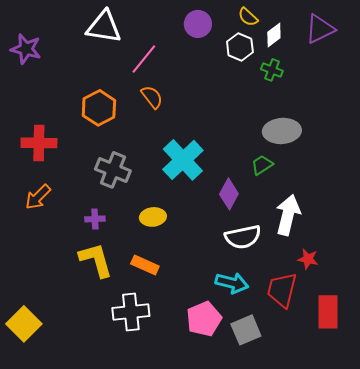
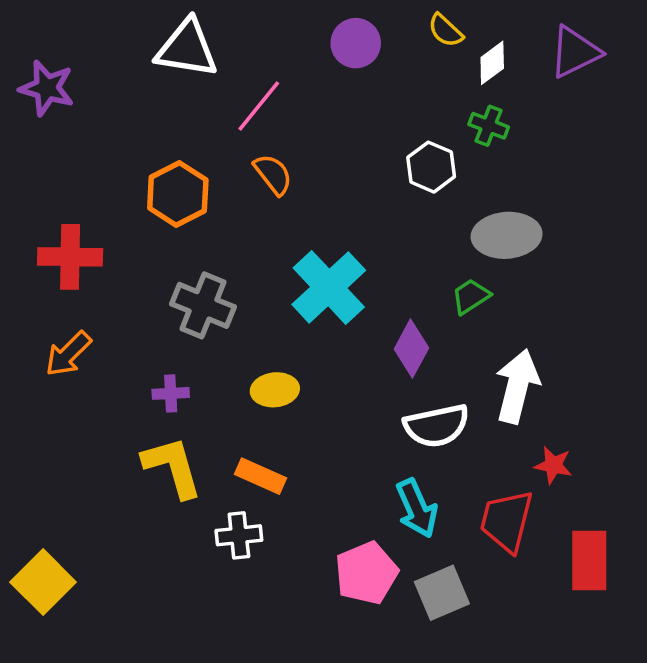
white hexagon: (240, 47) -> (431, 167), moved
cyan arrow: (232, 283) -> (417, 508), turned 52
white cross: (131, 312) -> (239, 535), moved, size x0.7

